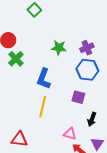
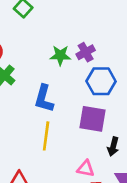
purple cross: (87, 48) -> (86, 52), moved
purple square: (78, 97) -> (93, 119), size x1.5

